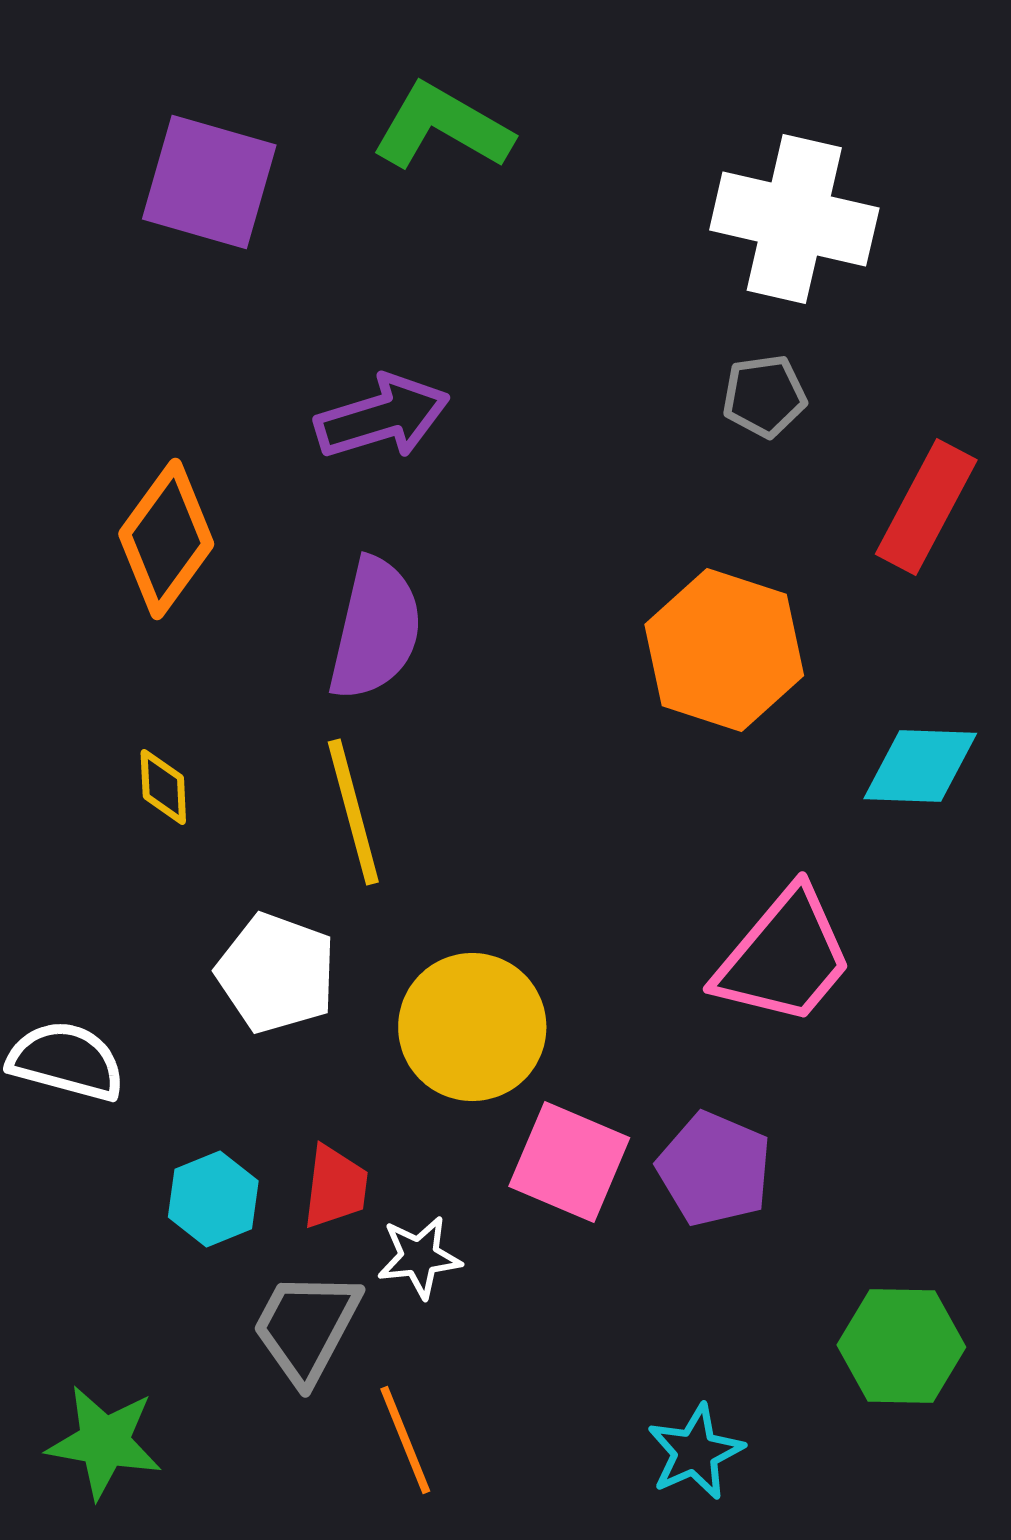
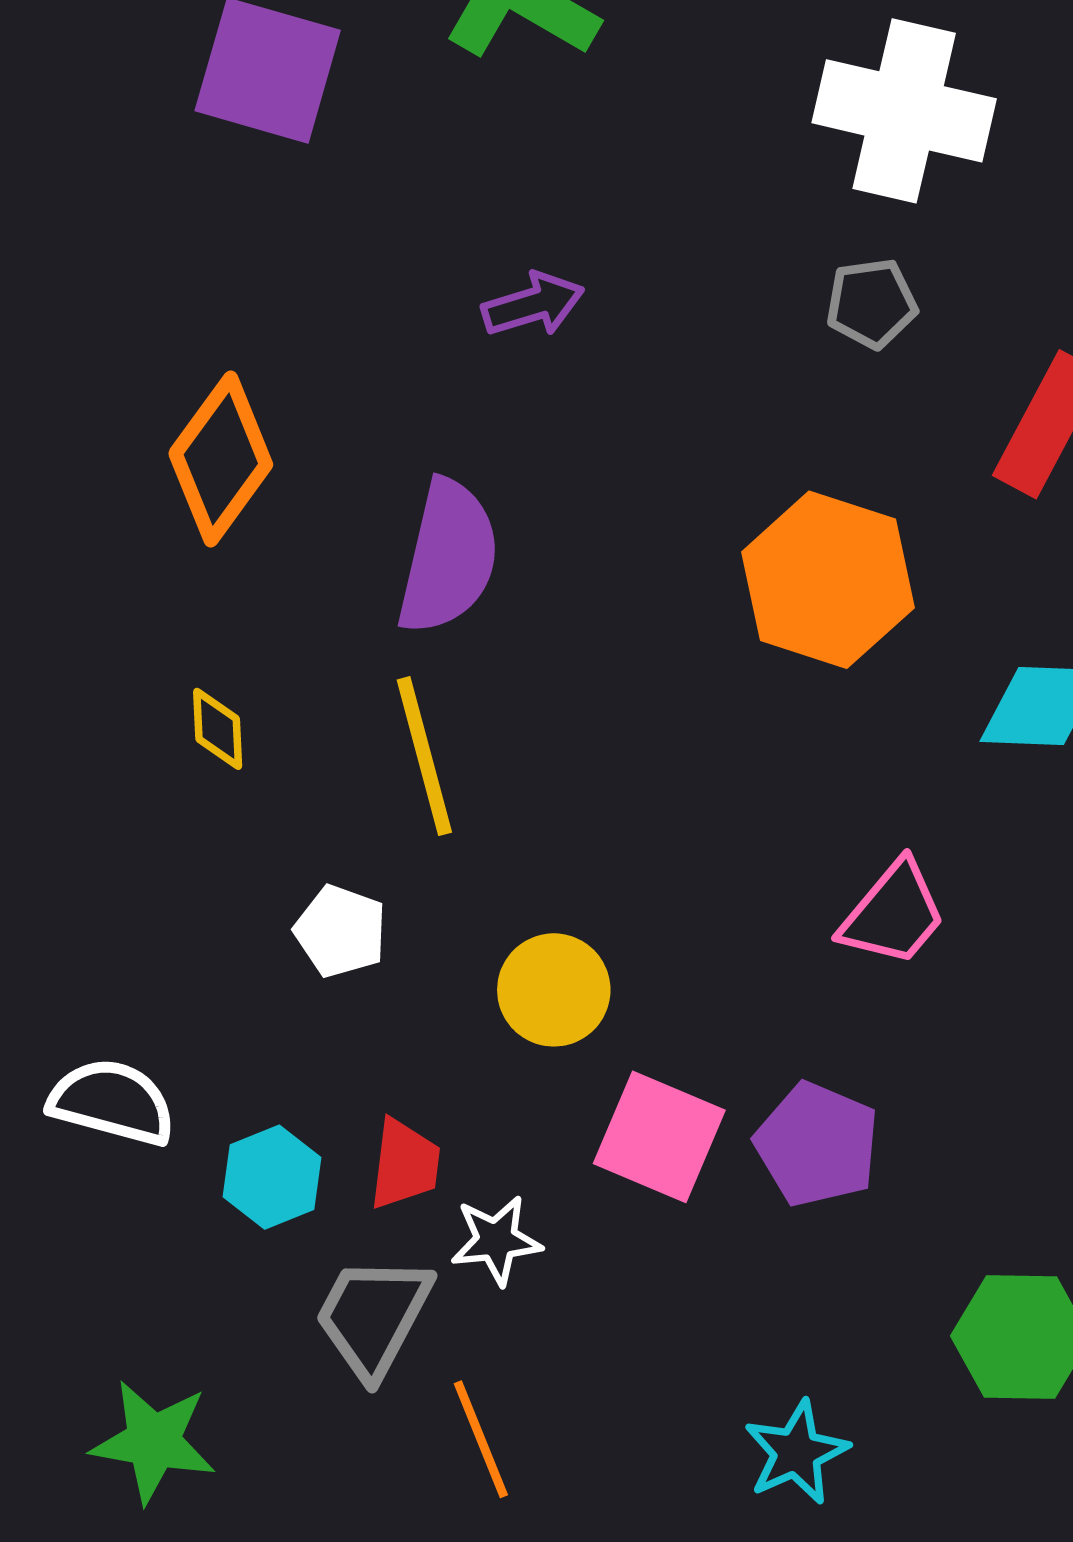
purple arrow: (382, 417) -> (533, 305), moved, size x0.7
pink trapezoid: (784, 957) -> (893, 914), size x0.7
white pentagon: (276, 973) -> (341, 931), size x0.7
yellow circle: (472, 1027) -> (554, 990), size x0.7
white semicircle: (66, 1061) -> (112, 1102), moved

